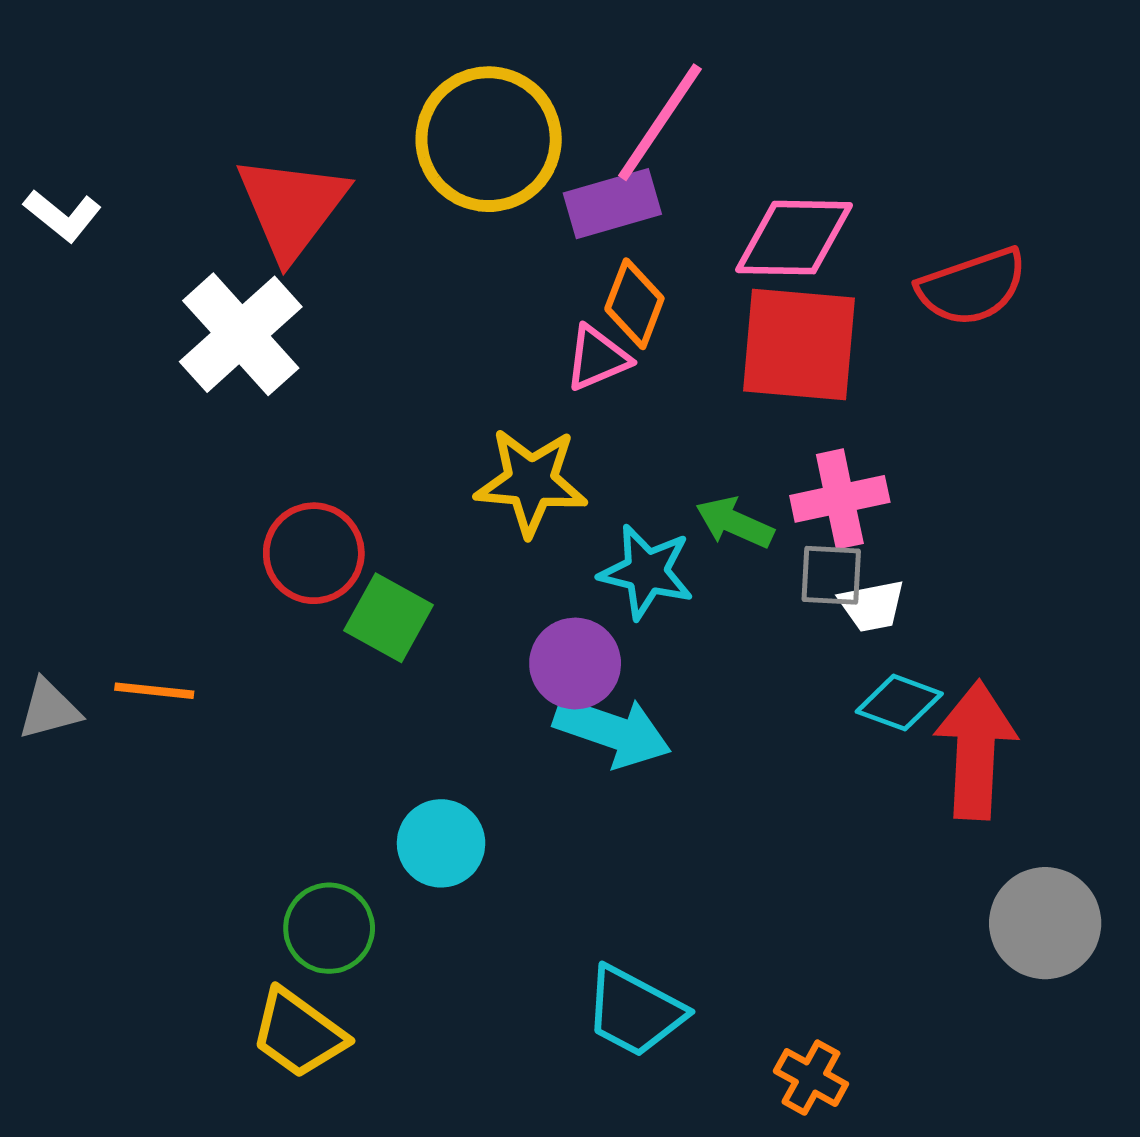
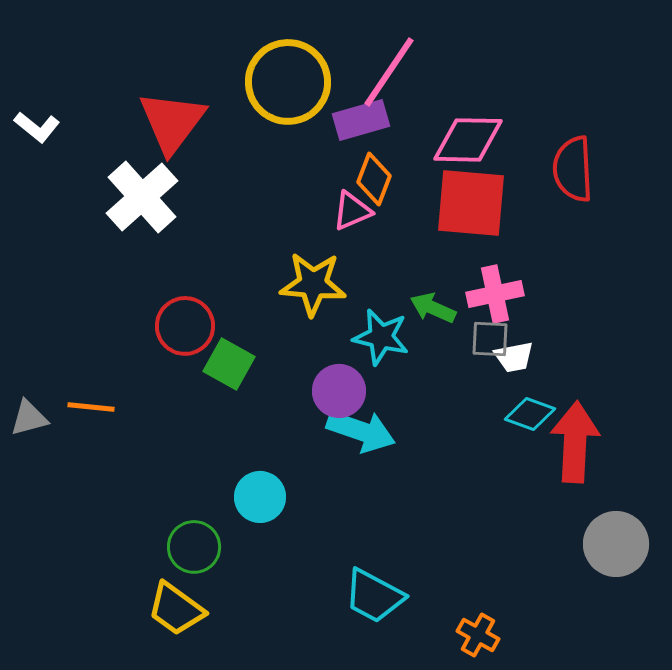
red semicircle: (972, 287) -> (573, 169), turned 106

